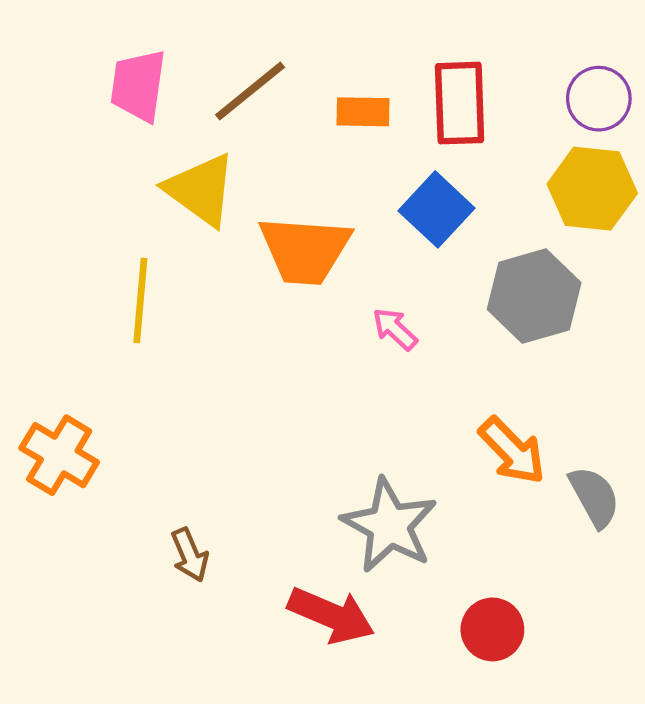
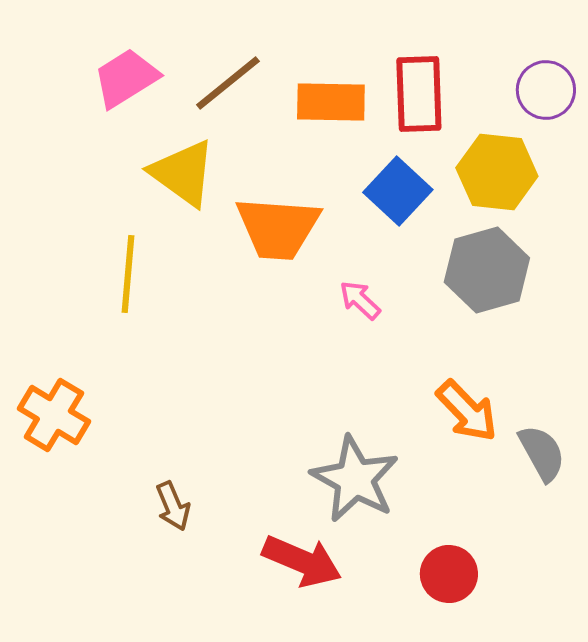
pink trapezoid: (138, 86) -> (126, 78), turned 50
orange rectangle: (363, 112) -> (331, 102), size x1.4
yellow hexagon: (592, 189) -> (497, 172), moved

